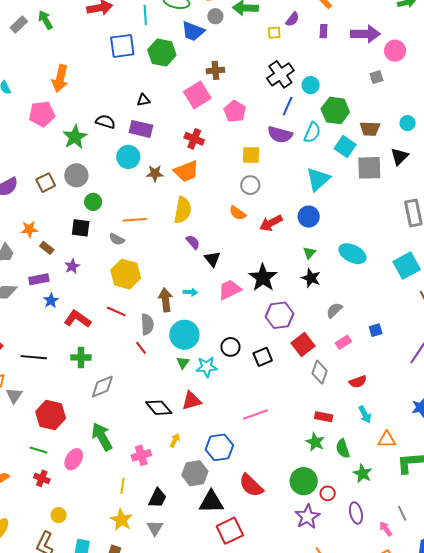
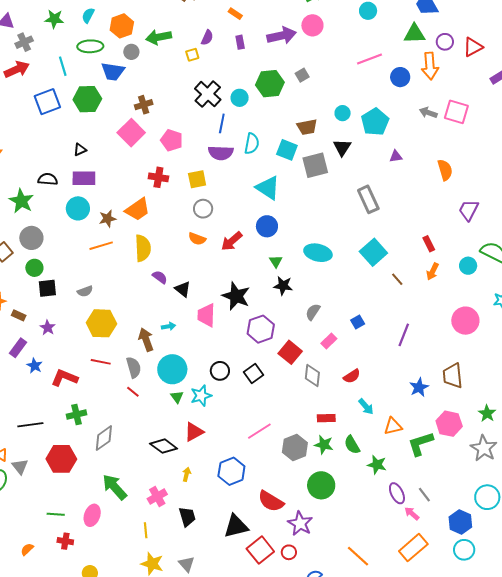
pink circle: (395, 51) -> (312, 25), moved
green hexagon: (335, 110) -> (270, 84), moved
red cross: (194, 139) -> (158, 177), moved
cyan triangle: (318, 179) -> (268, 188), turned -32
green circle: (93, 202) -> (34, 268), moved
orange line: (135, 220) -> (101, 246), moved
gray semicircle: (117, 239) -> (85, 291), turned -35
purple rectangle: (39, 279) -> (18, 348), turned -30
pink trapezoid: (230, 290) -> (206, 315), turned -50
red hexagon: (51, 415) -> (61, 459), moved
gray hexagon: (195, 473) -> (295, 448), moved
red circle: (328, 493) -> (289, 552), moved
black trapezoid: (158, 498) -> (187, 517), moved, turned -30
purple ellipse: (356, 513) -> (397, 493), moved
purple star: (307, 517) -> (300, 524), moved

